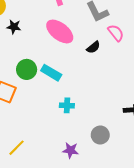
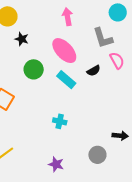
green circle: (27, 69) -> (34, 69), moved
cyan rectangle: (51, 73) -> (66, 80), moved
gray circle: (100, 135) -> (97, 155), moved

